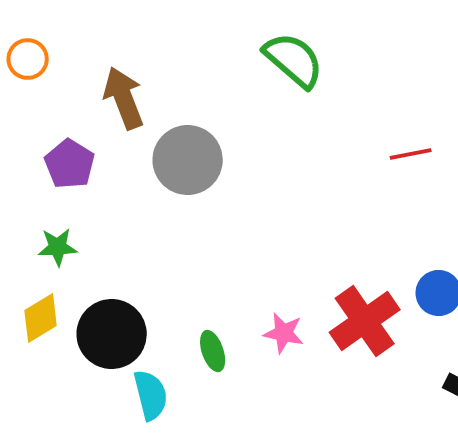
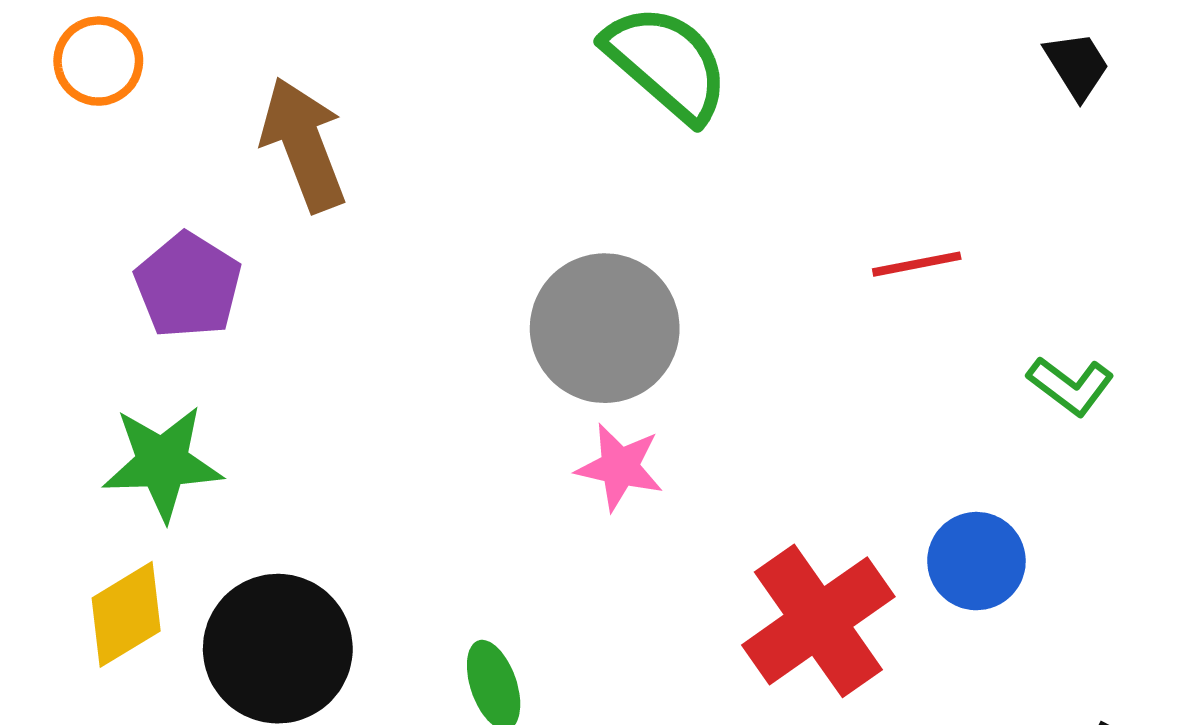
gray circle: (188, 160) -> (605, 328), moved
green star: (58, 247) -> (162, 463), size x1.4
pink star: (284, 333) -> (620, 467), moved

